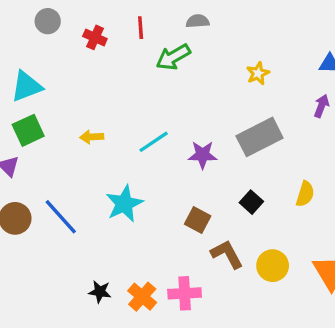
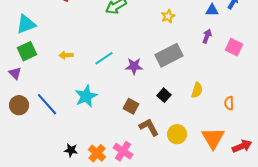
pink cross: (185, 293) -> (123, 151), turned 36

